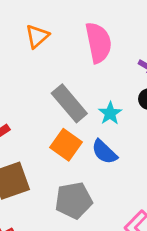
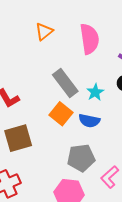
blue semicircle: (104, 152) -> (89, 121), turned -35
gray pentagon: (74, 200) -> (81, 158), moved

